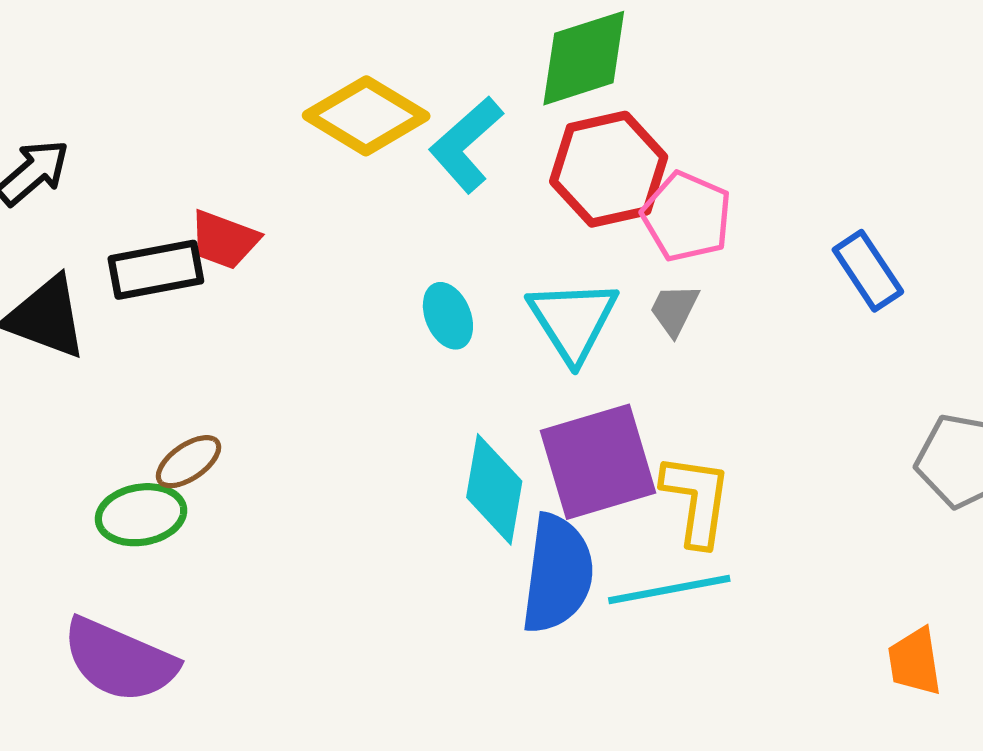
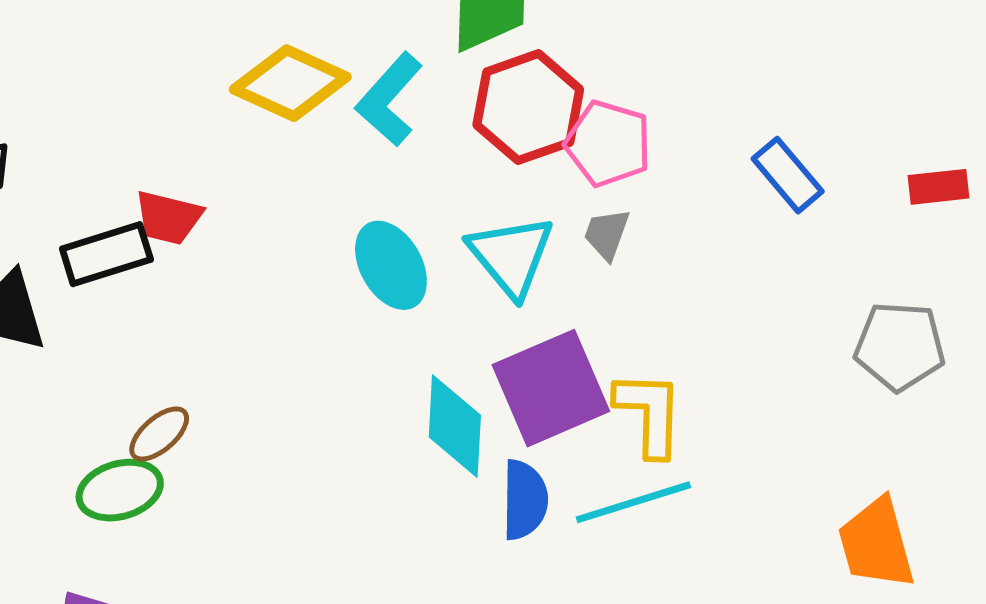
cyan ellipse: (448, 316) -> (391, 265), size x1.4
blue semicircle: (557, 574) -> (525, 500), size x0.7
orange trapezoid: (915, 661) -> (876, 544), size x1.4

